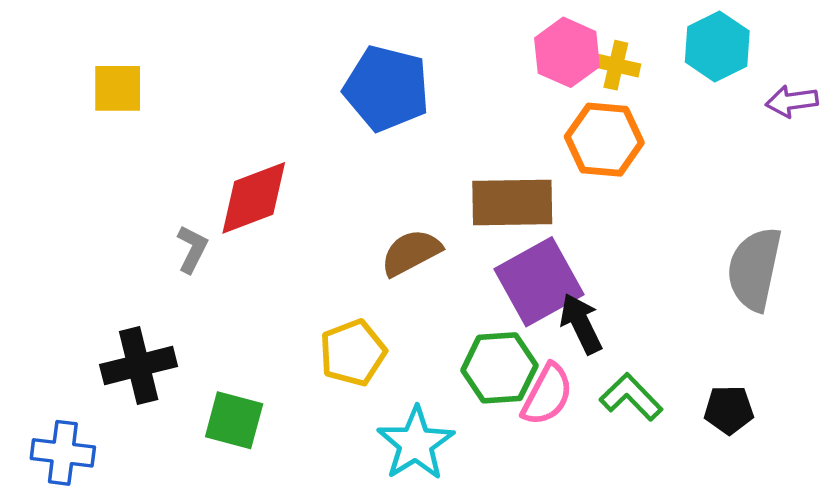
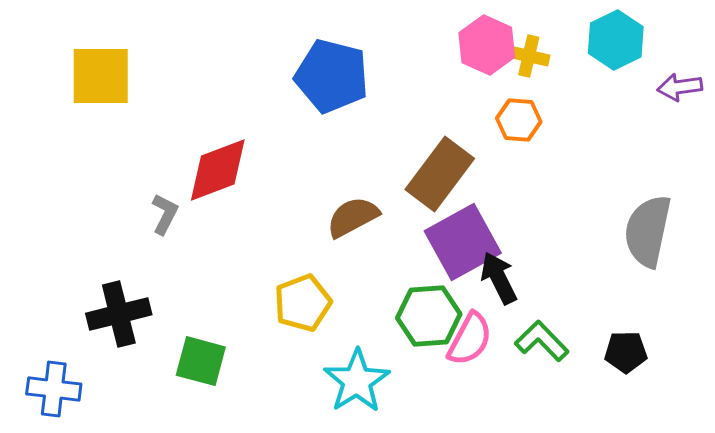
yellow square: (118, 88) -> (101, 76), size x1.4
orange hexagon: (604, 140) -> (519, 120), size x0.7
brown rectangle: (512, 203) -> (440, 174), turned -52

